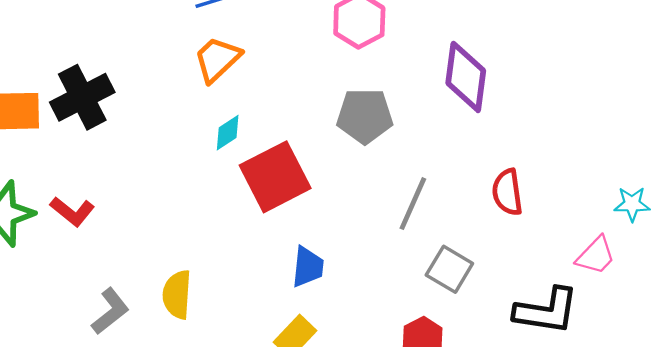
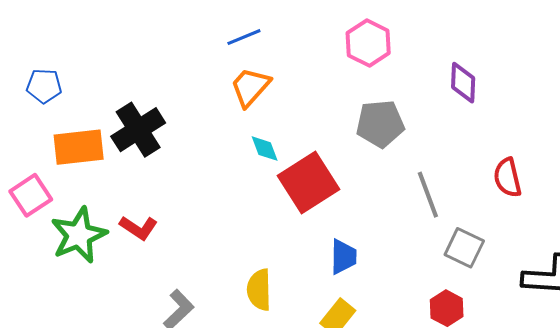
purple diamond: (466, 77) -> (463, 83), size x0.7
cyan diamond: (228, 133) -> (265, 149), turned -72
gray line: (413, 204) -> (428, 195), turned -39
yellow semicircle: (177, 295) -> (259, 290), moved

